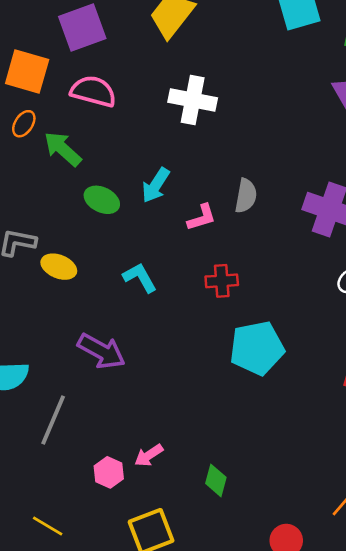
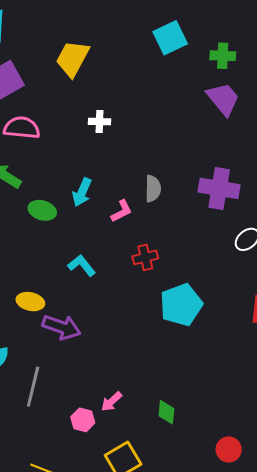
white cross: (193, 100) -> (99, 122), size x0.6
yellow ellipse: (59, 267) -> (30, 302), moved

